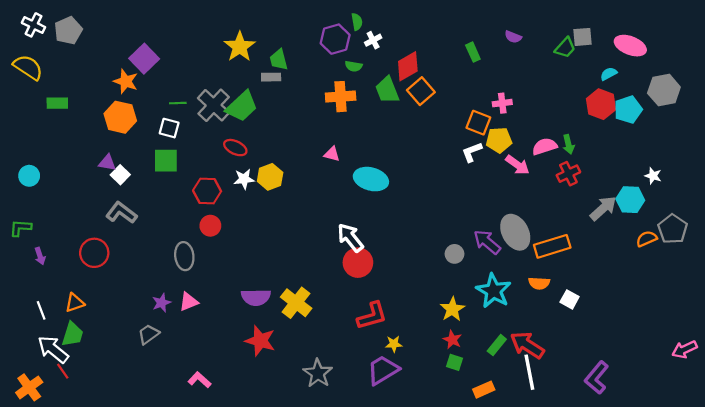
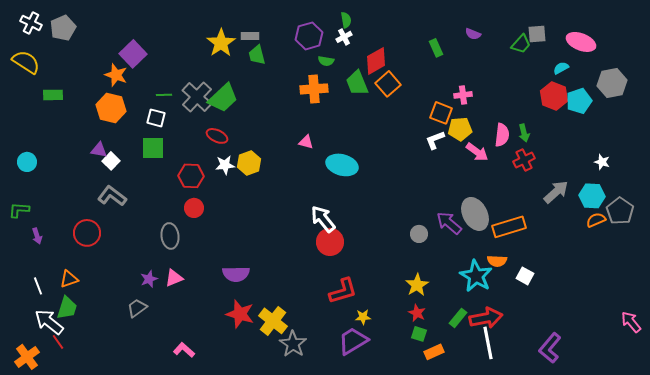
green semicircle: (357, 22) -> (346, 20), moved
gray rectangle: (271, 77) -> (250, 36), moved
pink semicircle: (545, 146) -> (502, 135), turned 115
cyan hexagon: (630, 200) -> (592, 196), moved
cyan star: (494, 291) -> (476, 276), moved
yellow cross: (296, 303) -> (273, 321), moved
red arrow: (527, 345) -> (486, 318), turned 136
pink arrow: (685, 349) -> (631, 322), turned 75
orange rectangle: (484, 390) -> (434, 352), moved

